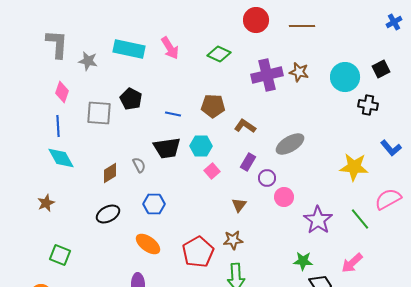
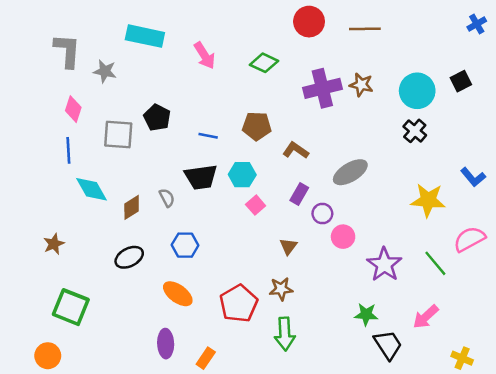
cyan rectangle: (129, 49) -> (145, 36), moved
black cross: (368, 105) -> (415, 131), moved, turned 30
cyan diamond: (61, 158) -> (91, 189), moved
green square: (60, 255) -> (71, 307), size x1.4

